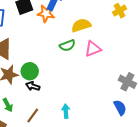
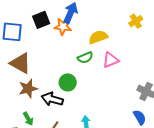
green circle: (30, 71) -> (68, 82), moved
black arrow: (33, 86) -> (52, 99), size x1.5

